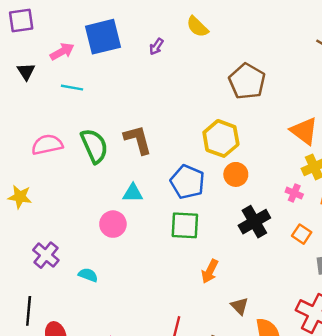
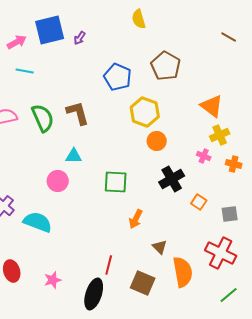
yellow semicircle: (197, 27) -> (139, 19), moved, turned 30
purple arrow: (156, 47) -> (80, 38), moved
blue pentagon: (187, 182) -> (118, 77), moved
orange square: (302, 234) -> (199, 202), moved
cyan semicircle: (88, 275) -> (38, 222), size x1.8

